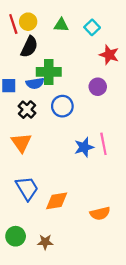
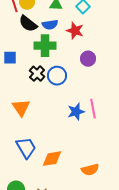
black semicircle: (29, 47) -> (28, 24), turned 102
red star: (109, 55) -> (75, 31), moved
blue semicircle: (35, 83) -> (50, 25), moved
black cross: (27, 110) -> (37, 74), moved

